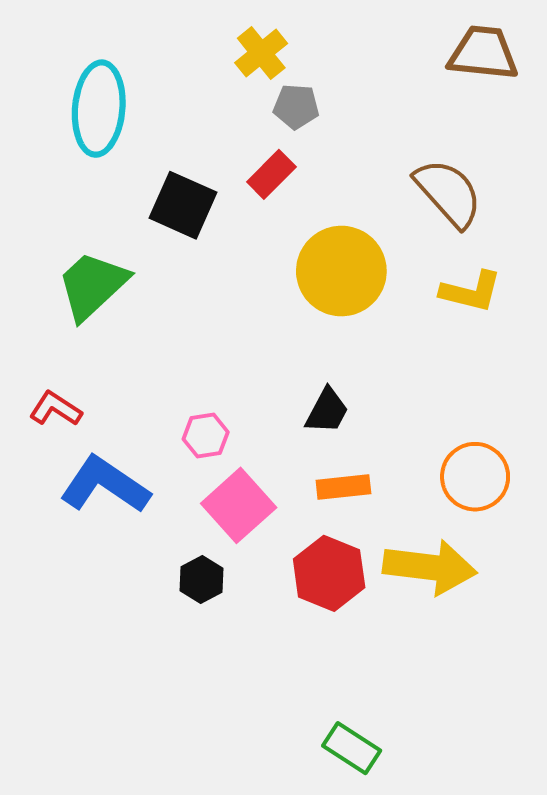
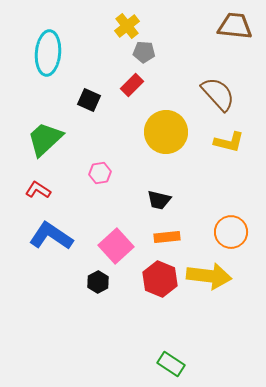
black square: (183, 205) -> (89, 100), size x0.7
red L-shape: (56, 409) -> (38, 190), moved
black trapezoid: (327, 411) -> (159, 200), turned 75
pink hexagon: (206, 436) -> (100, 173), moved

